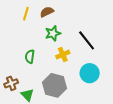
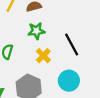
yellow cross: (63, 55) -> (43, 56), turned -32

